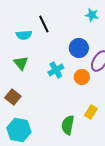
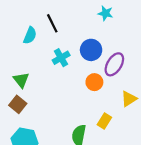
cyan semicircle: (24, 35) -> (30, 35), turned -63
green triangle: (21, 63) -> (21, 80), moved
cyan cross: (56, 70) -> (61, 58), moved

